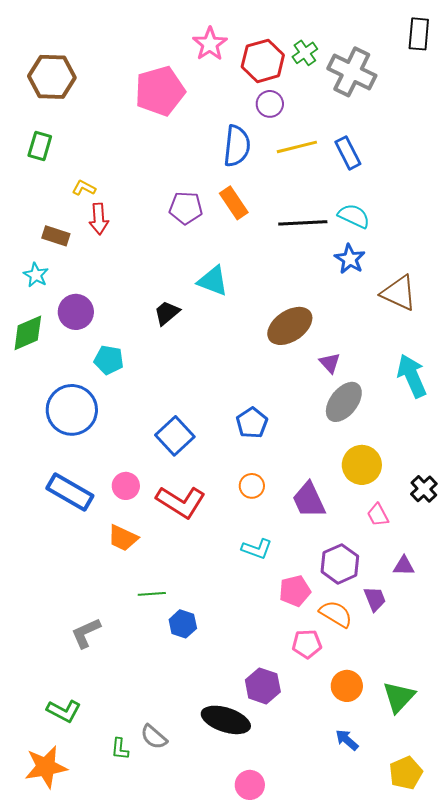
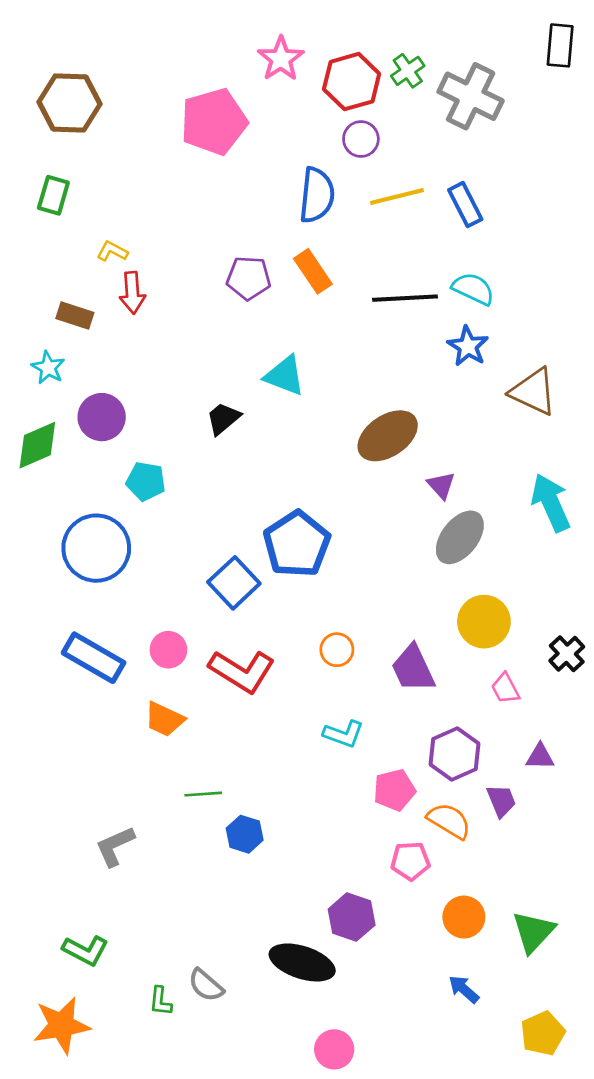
blue pentagon: (252, 423) -> (297, 544), moved, size x1.6

